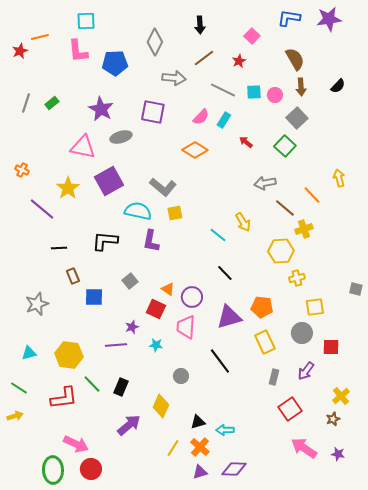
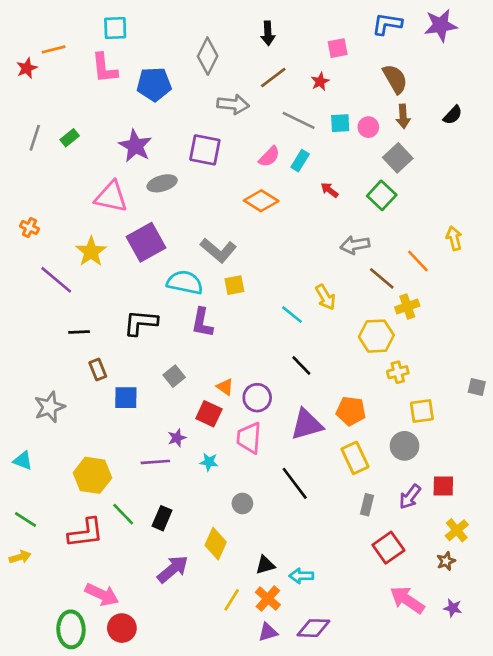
pink square: (252, 36) -> (338, 48), turned 35
red square: (331, 347) -> (443, 486), moved
cyan triangle: (29, 353) -> (23, 461), moved, turned 35

